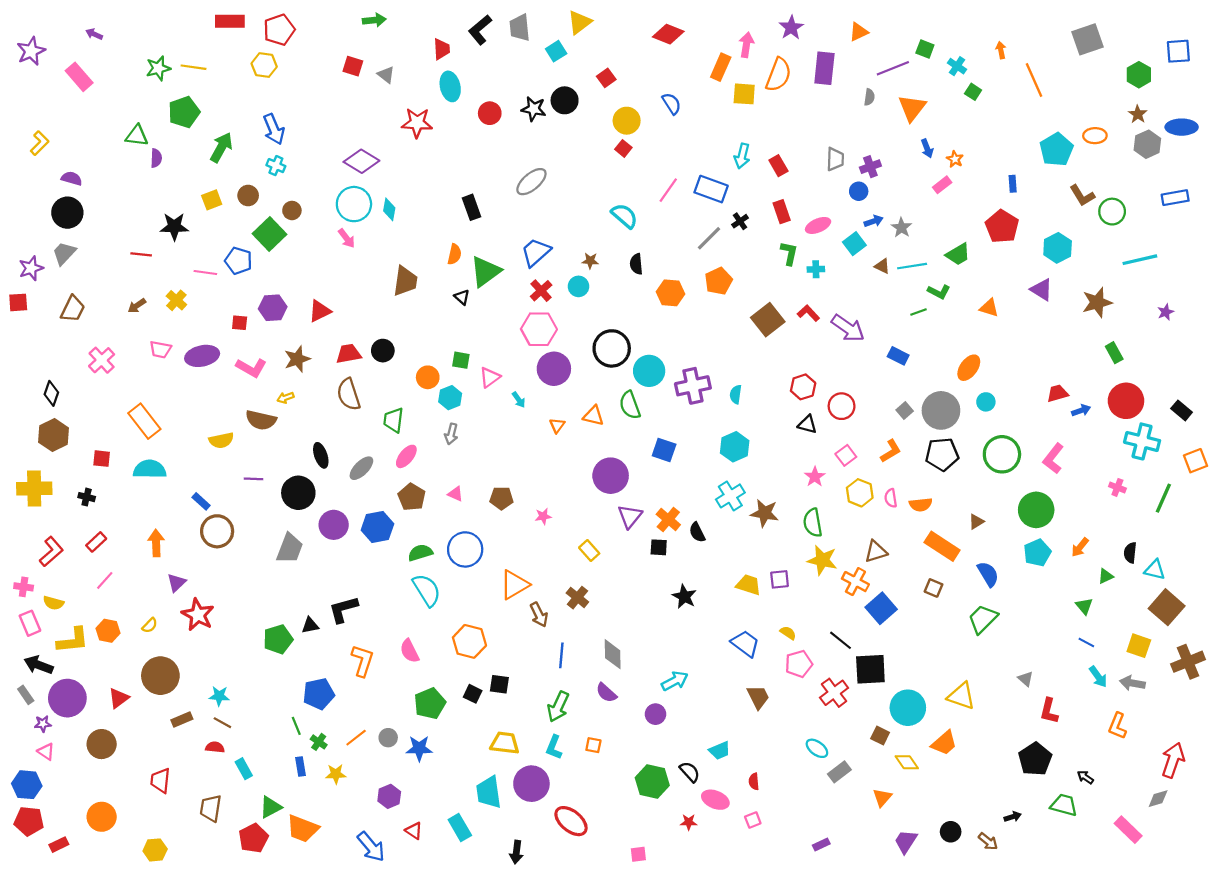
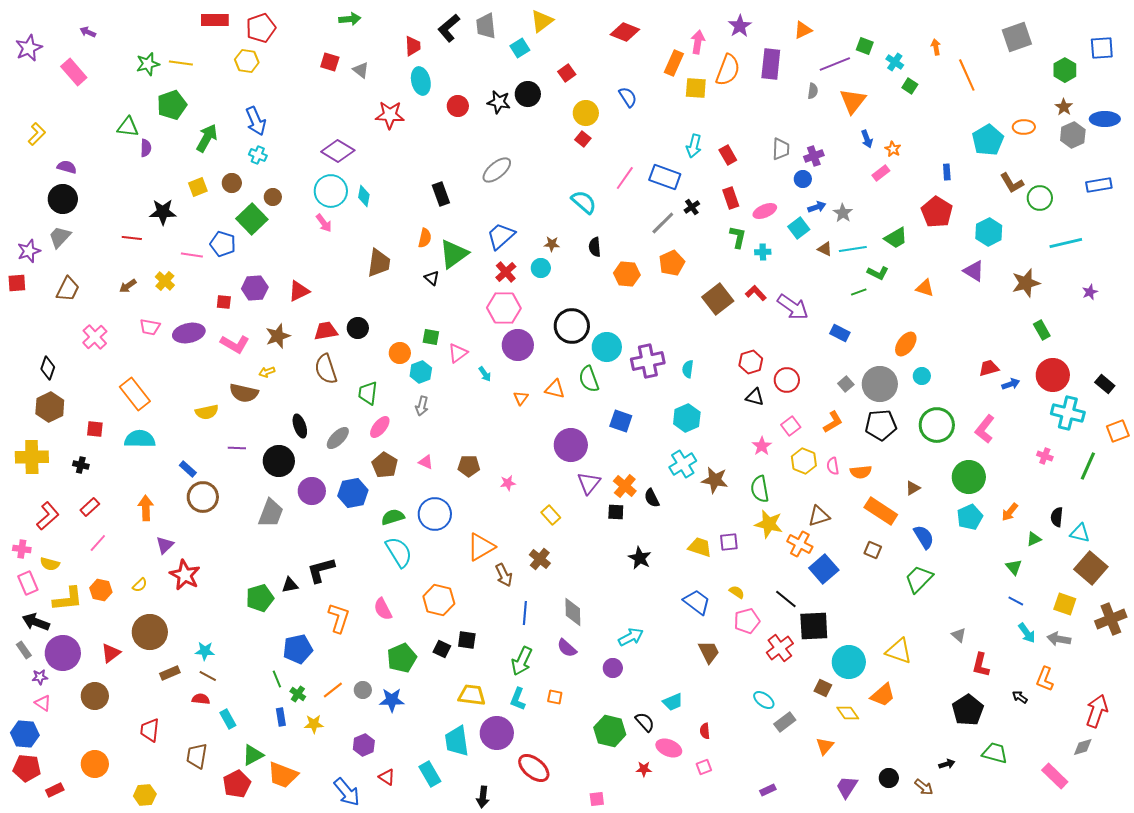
black arrow: (1085, 777) -> (1020, 697), moved

